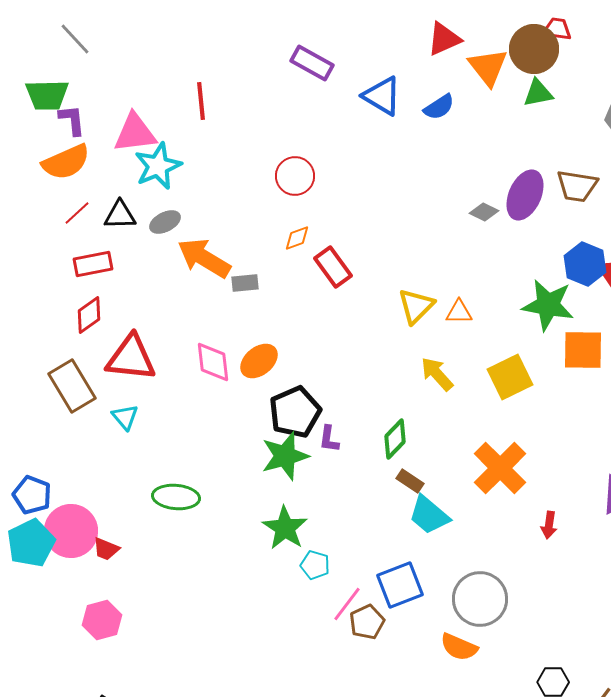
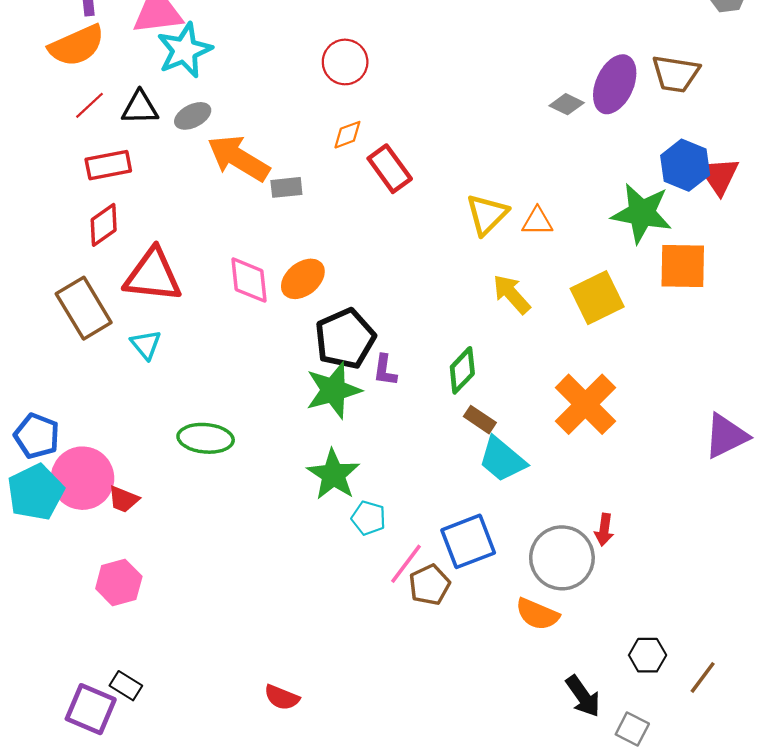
red arrow: (549, 525) -> (604, 530), moved

